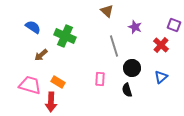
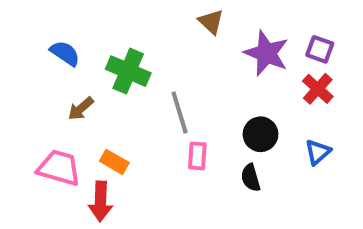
purple square: (174, 25) -> (320, 49), moved
purple star: (135, 27) -> (266, 53), size x1.6
gray line: (114, 46) -> (180, 113), moved

